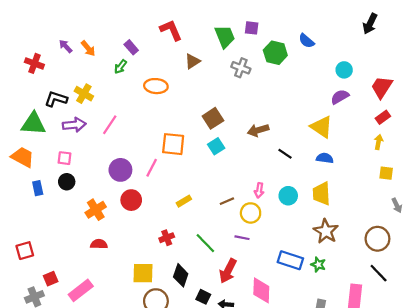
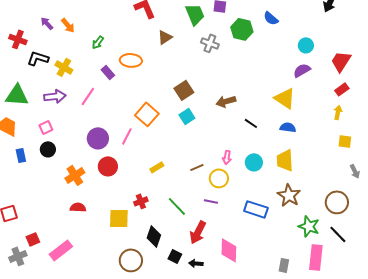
purple rectangle: (131, 47) -> (108, 72), moved
black L-shape: (56, 99) -> (38, 58), moved
orange square: (173, 144) -> (147, 114), turned 35
pink square: (65, 158) -> (46, 127), turned -32
blue rectangle: (290, 260) -> (256, 209), moved
green star: (318, 265) -> (309, 226), moved, size x1.5
yellow square: (143, 273) -> (119, 218), moved

